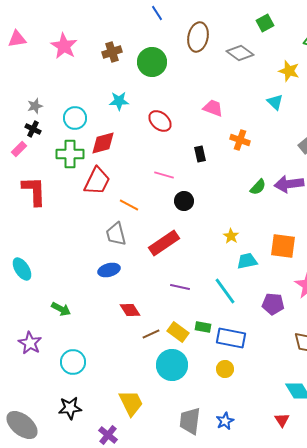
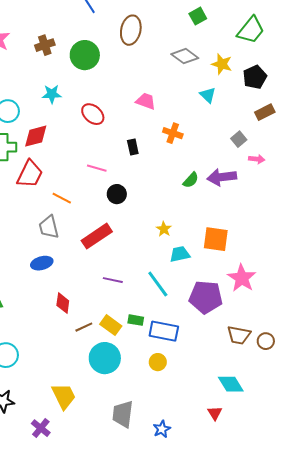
gray diamond: (240, 53) -> (185, 56), moved
purple pentagon: (273, 304) -> (206, 297), size x1.5
red diamond: (130, 310) -> (63, 303), turned 40
blue star: (225, 421) -> (162, 429), moved

